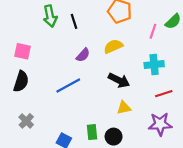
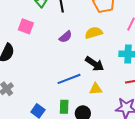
pink square: (22, 51) -> (26, 26), moved
blue line: (68, 85) -> (69, 79), moved

